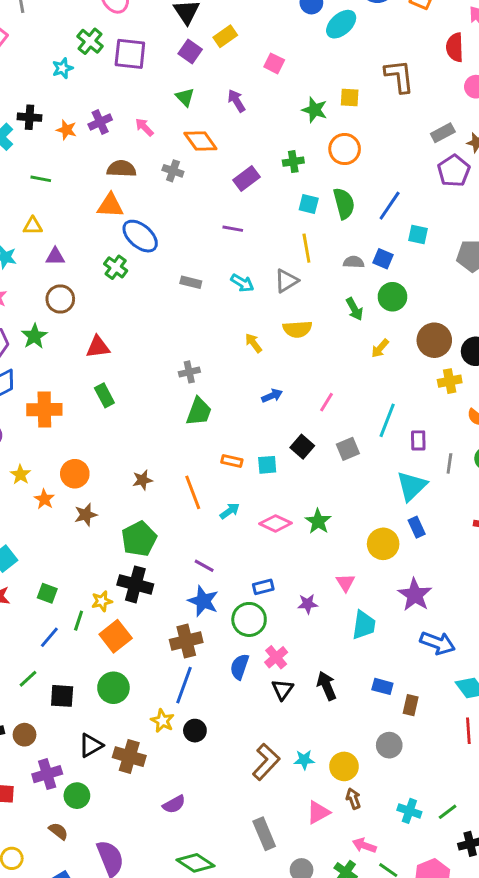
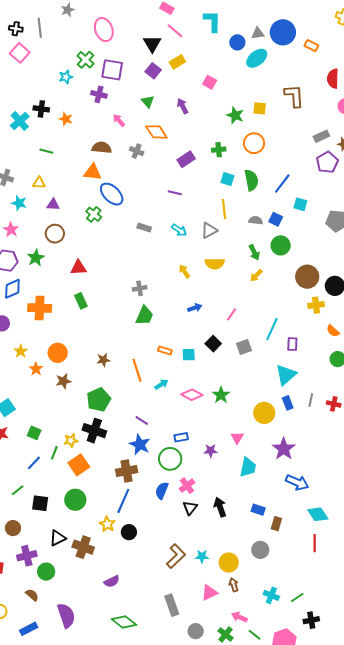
purple cross: (100, 122) -> (99, 94), moved, turned 35
yellow arrow: (380, 348) -> (256, 275), moved
gray line: (449, 463) -> (311, 400), moved

